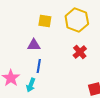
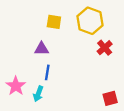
red cross: (80, 52) -> (105, 48), moved

